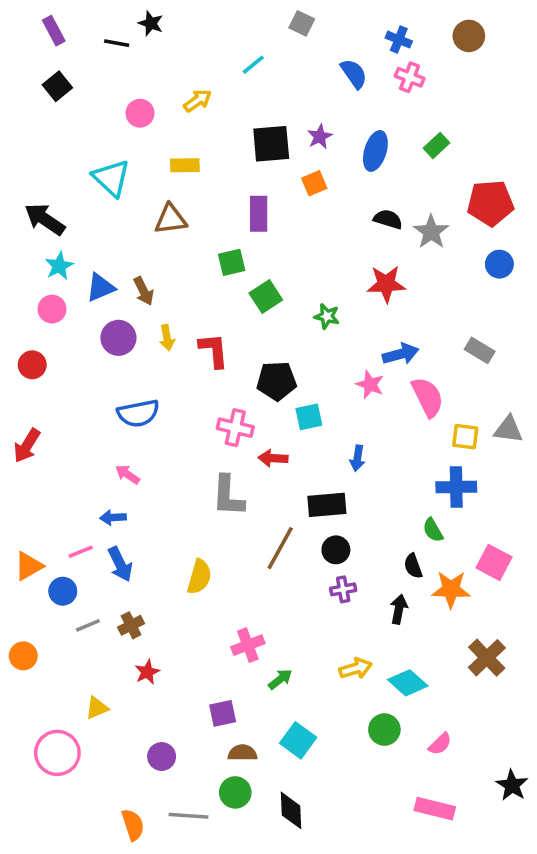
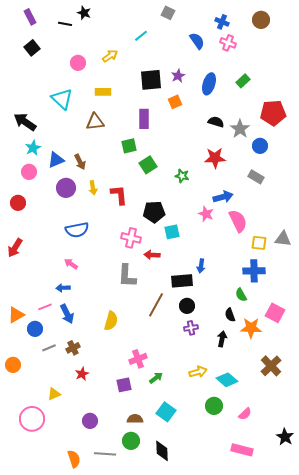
blue circle: (499, 264) -> (260, 146), moved
gray rectangle: (480, 350) -> (256, 177), moved
blue arrow: (357, 458) -> (201, 266), moved
purple square: (223, 713) -> (124, 385), moved

